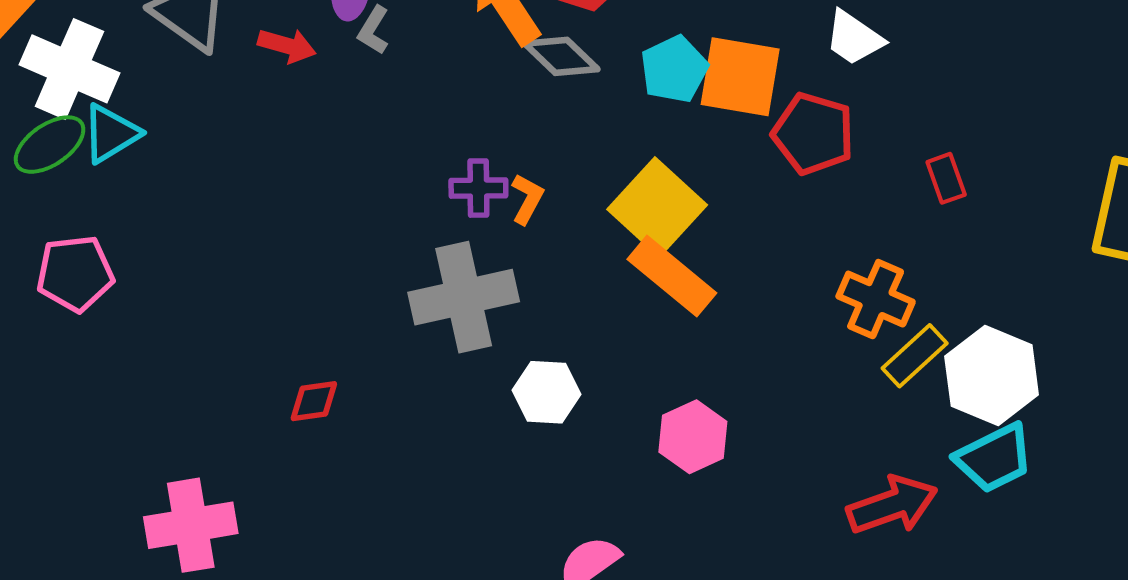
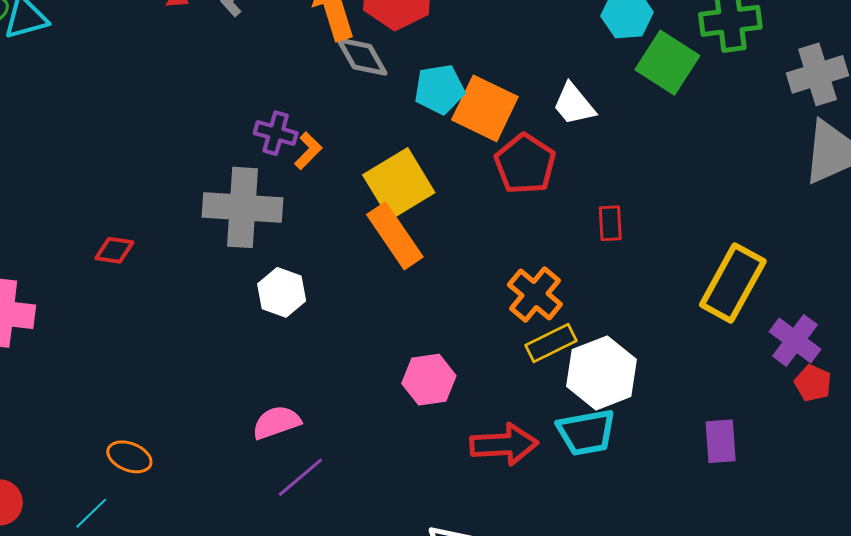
pink hexagon: (693, 437) -> (429, 380), moved

